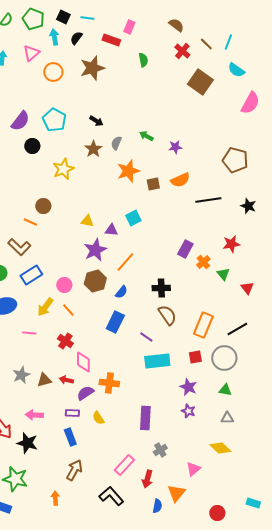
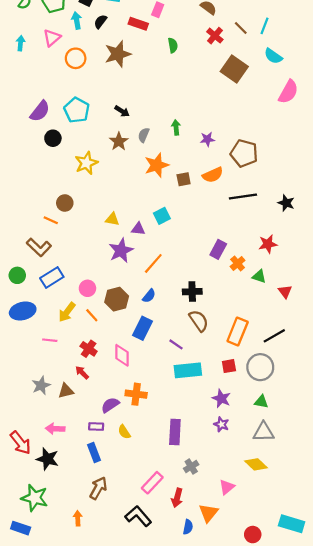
green arrow: (146, 136) -> (176, 127), turned 56
brown pentagon: (235, 160) -> (244, 153), moved
green triangle: (223, 274) -> (259, 276), turned -32
brown hexagon: (95, 281) -> (117, 299), moved
pink diamond: (83, 362) -> (122, 355), moved
red arrow: (66, 380) -> (82, 373), moved, turned 32
gray triangle: (227, 418) -> (263, 432), size x1.5
cyan rectangle: (253, 503) -> (292, 524), size x1.6

